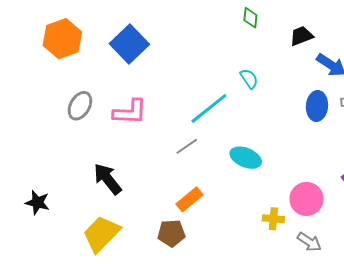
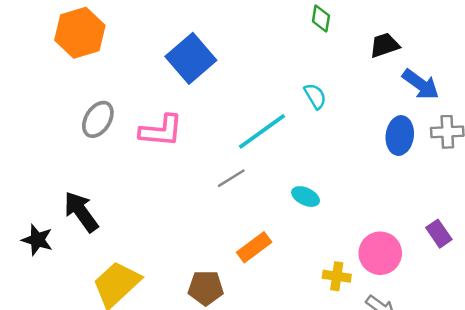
blue square: (129, 44) -> (191, 58), moved
cyan ellipse: (246, 158) -> (306, 197), size x0.7
black arrow: (108, 179) -> (81, 212), moved
orange rectangle: (189, 199) -> (254, 247), moved

